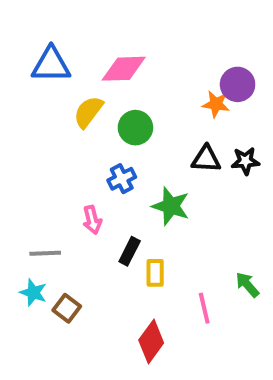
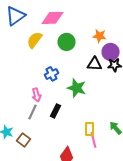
blue triangle: (51, 65) -> (16, 16), turned -35
purple circle: (238, 84) -> (110, 52), moved
green circle: (135, 128) -> (66, 42), moved
gray line: (45, 253) -> (32, 112), moved, turned -63
yellow rectangle: (155, 273) -> (90, 129), moved

